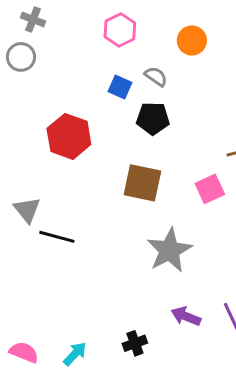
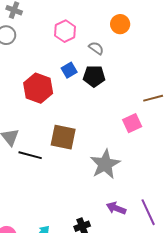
pink hexagon: (120, 30) -> (65, 31), moved
blue square: (120, 87) -> (69, 70), moved, turned 35
brown square: (142, 183) -> (63, 137), moved

